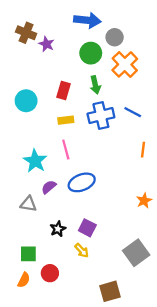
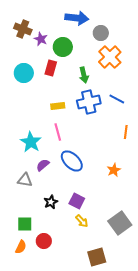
green circle: (91, 53) -> (63, 47), moved
red rectangle: (64, 91) -> (51, 68), moved
cyan circle: (26, 101) -> (24, 73), moved
blue ellipse: (82, 182) -> (72, 161), turned 65
orange star: (144, 201) -> (114, 170), moved
yellow arrow: (82, 250) -> (82, 221), moved

